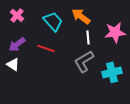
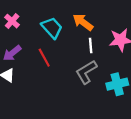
red line: (46, 48) -> (44, 58), turned 42

